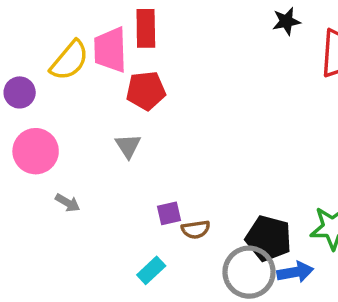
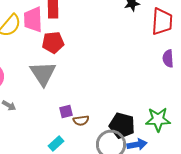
gray triangle: (128, 146) -> (43, 74), size x1.8

